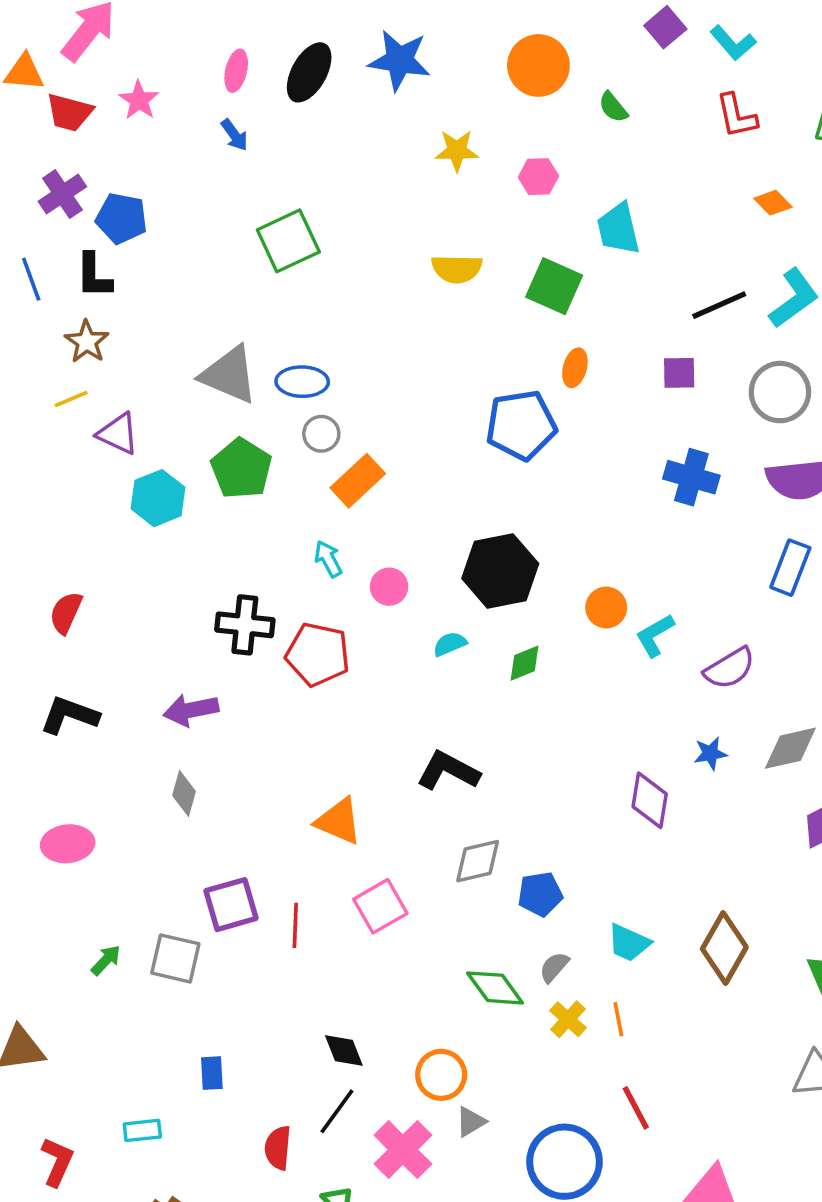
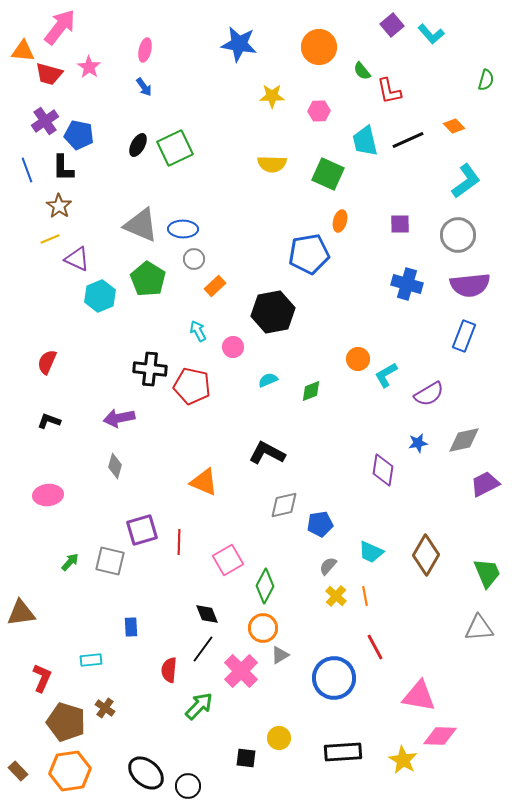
black ellipse: (309, 72) -> (138, 145), moved, size x0.7
red L-shape: (737, 116) -> (389, 91), moved
black line: (719, 305) -> (408, 140), moved
orange rectangle: (358, 481) -> (215, 286), size x0.7
black hexagon: (500, 571) -> (273, 312), moved
black L-shape: (69, 715) -> (49, 421), size x0.7
pink square: (380, 906) -> (228, 560), moved
green diamond: (495, 988) -> (265, 586), moved, turned 64

